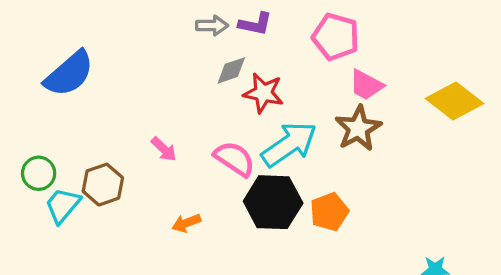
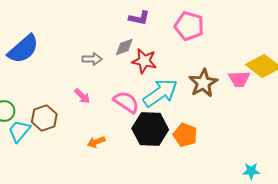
gray arrow: (212, 26) -> (92, 59), moved
pink trapezoid: (366, 85) -> (239, 79), moved, turned -30
orange pentagon: (329, 212) -> (185, 135), turned -30

